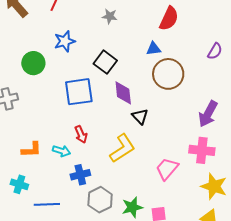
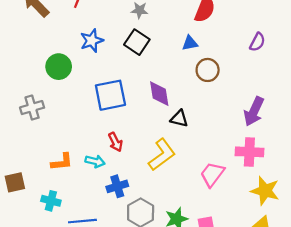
black square: (105, 62) -> (137, 42), moved
brown circle: (168, 74) -> (208, 70), size x0.7
black triangle: (140, 116) -> (179, 119), turned -30

